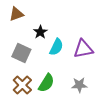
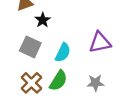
black star: (40, 32) -> (43, 20), moved
cyan semicircle: (56, 47) -> (63, 53), moved

